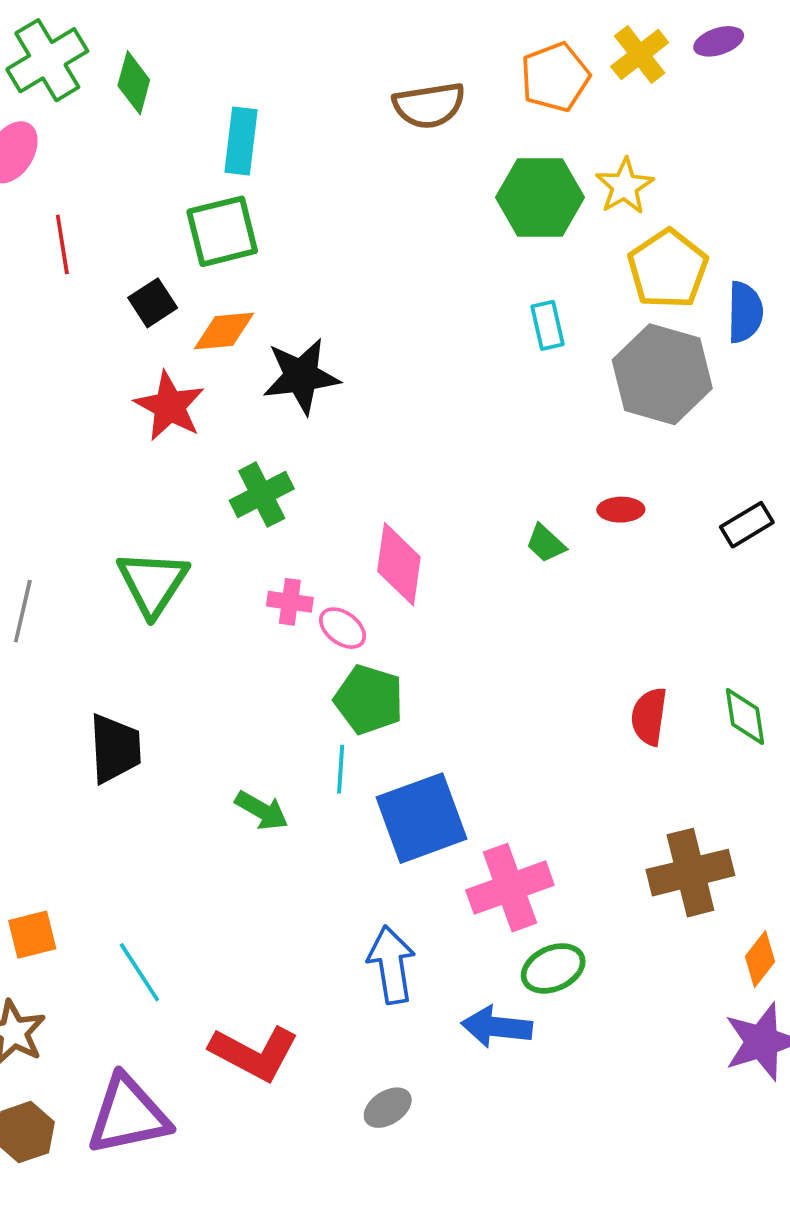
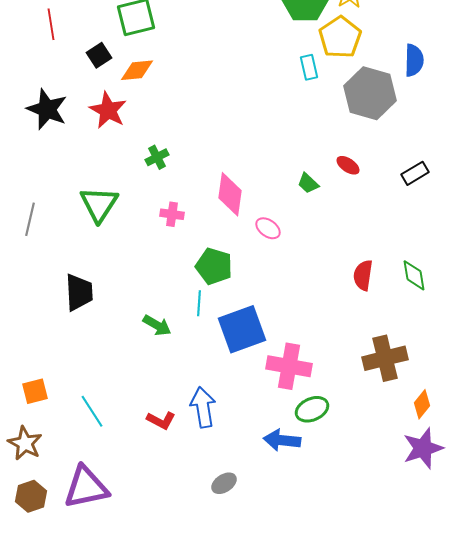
yellow pentagon: (668, 269) -> (340, 37), moved
black star: (301, 376) -> (47, 109), moved, turned 30
green cross: (262, 495) -> (157, 157), size x0.7
red ellipse: (621, 510) -> (348, 165), turned 35
pink ellipse: (343, 628) -> (268, 228), moved
pink cross: (510, 888) -> (289, 366), turned 30
blue arrow: (391, 965) -> (203, 407), moved
red L-shape: (254, 1053) -> (161, 420), moved, size x0.6

